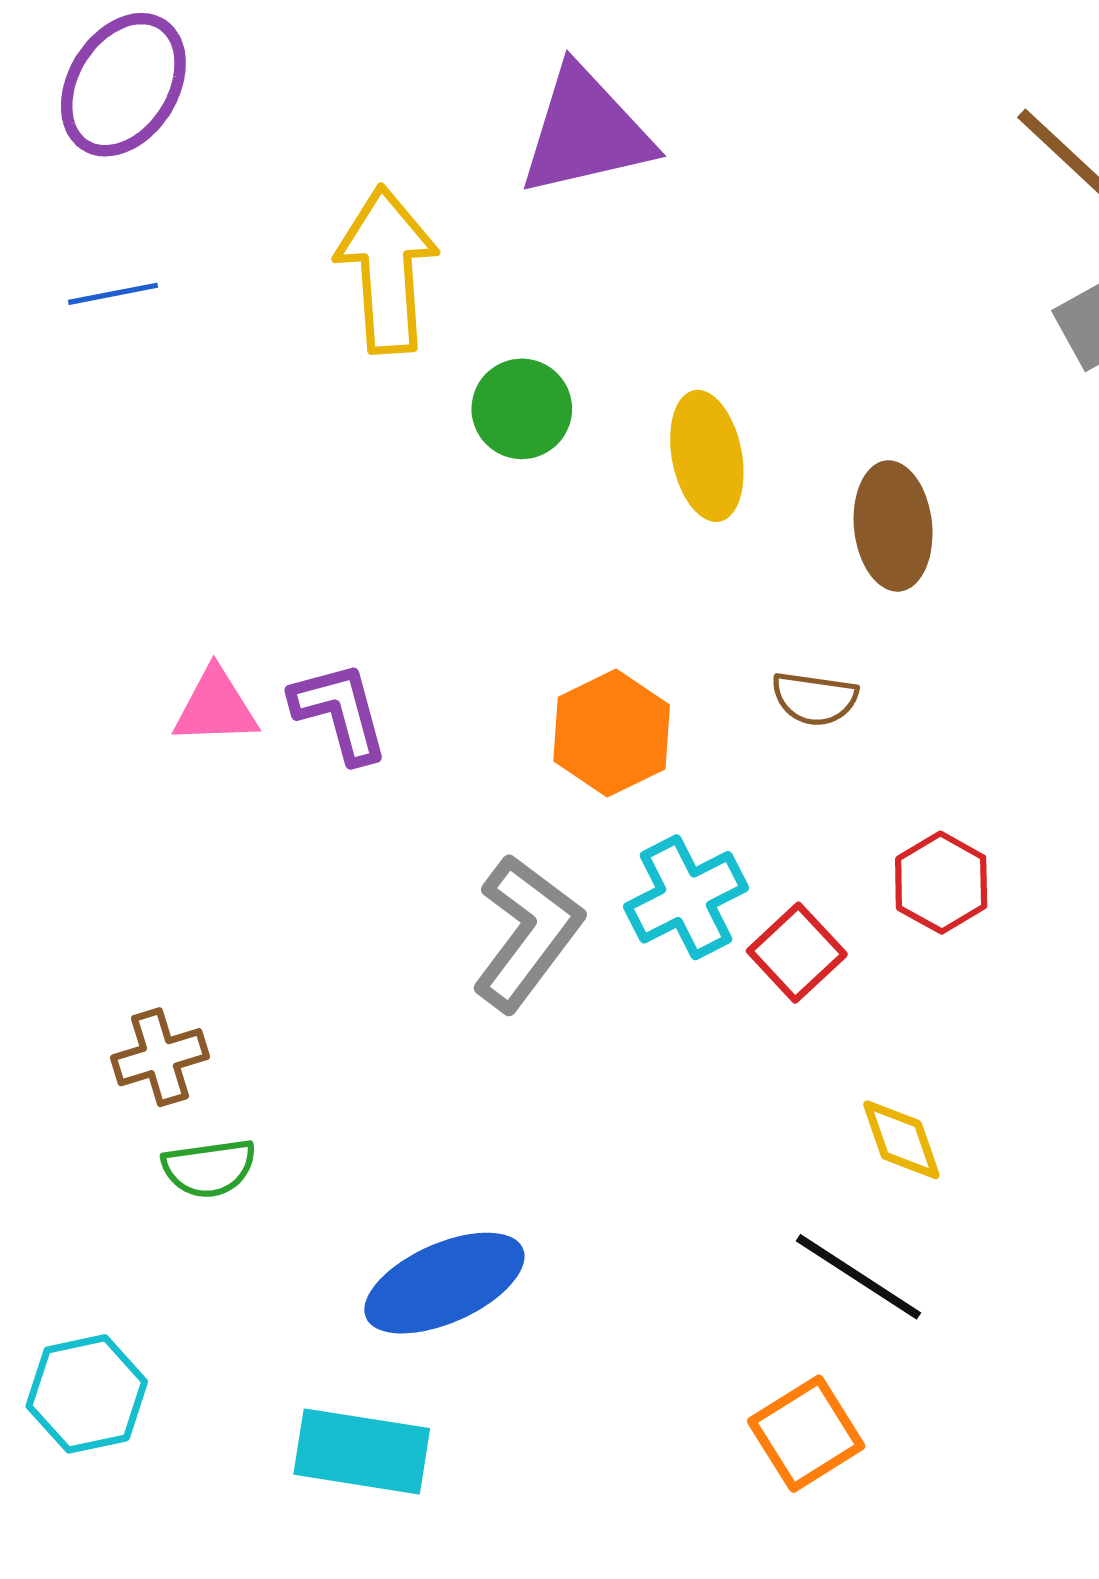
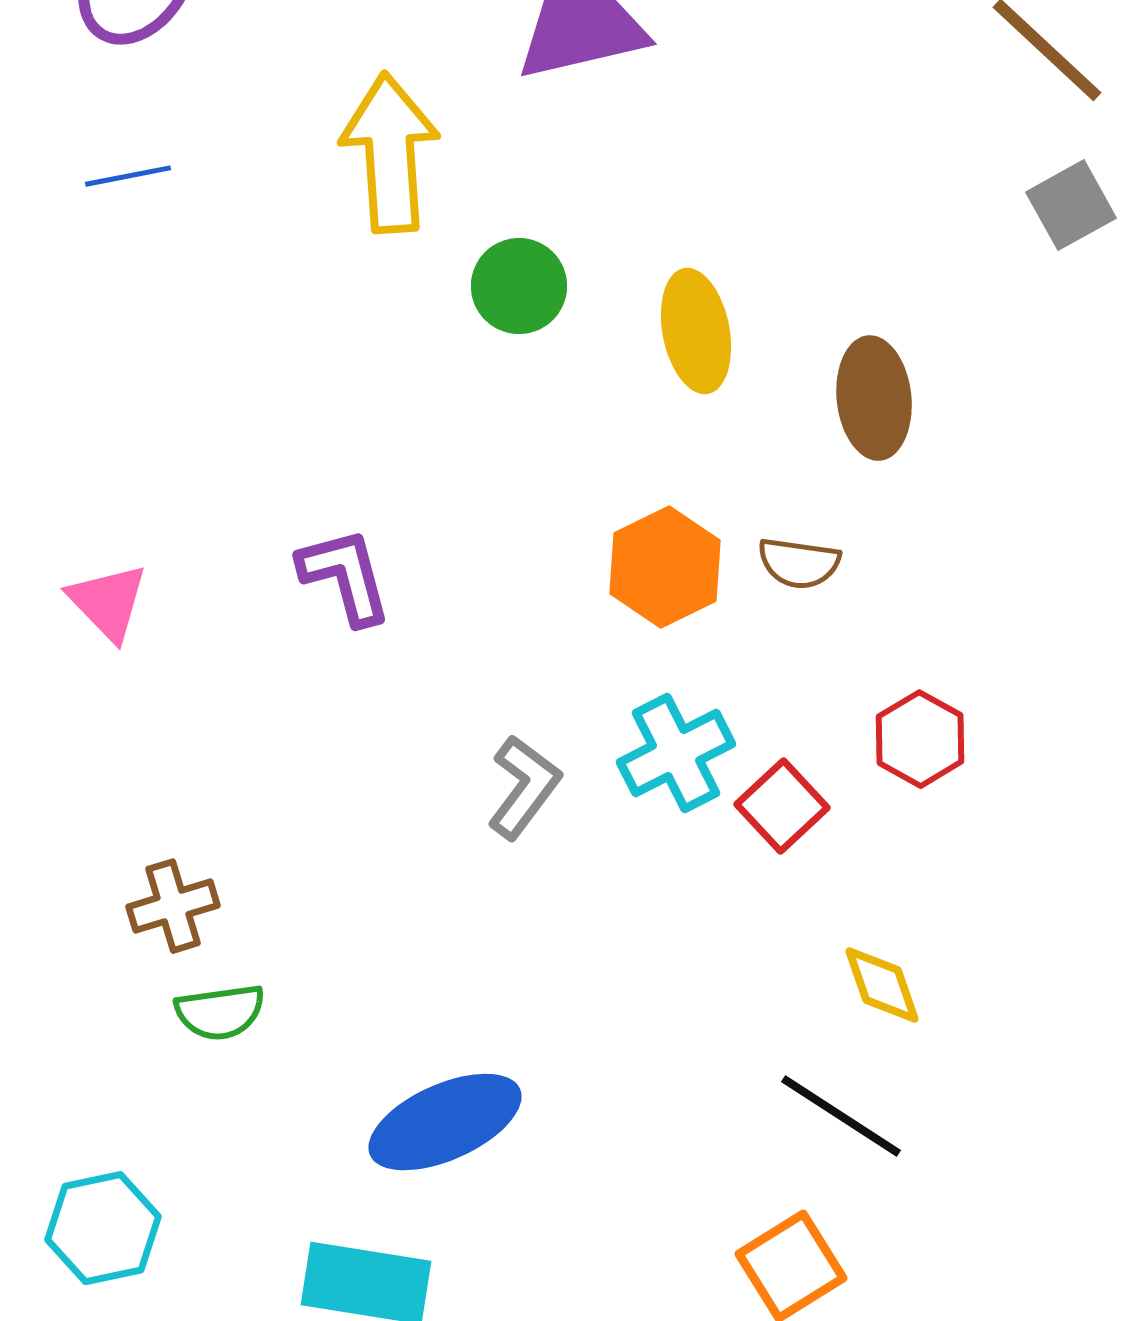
pink triangle: (215, 707) -> (108, 602), moved, turned 48
orange hexagon: (612, 733) -> (665, 567), moved
gray L-shape: (527, 933) -> (524, 787), size x0.7

